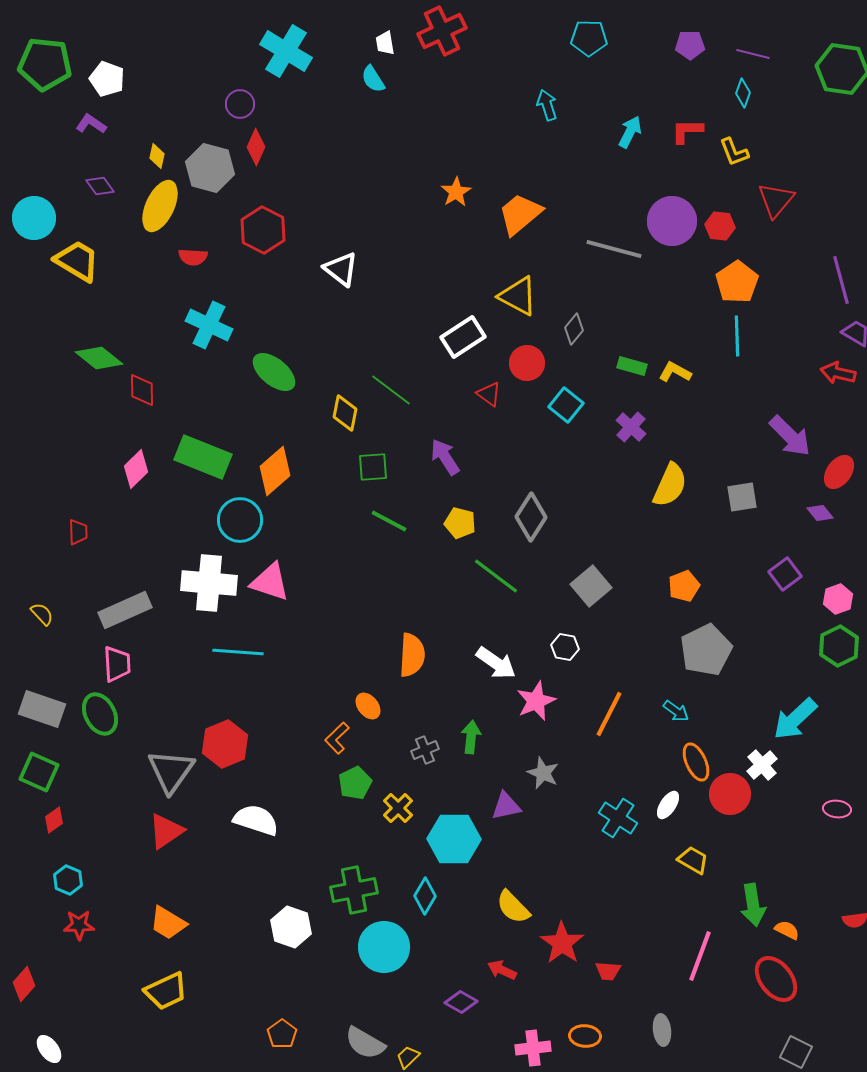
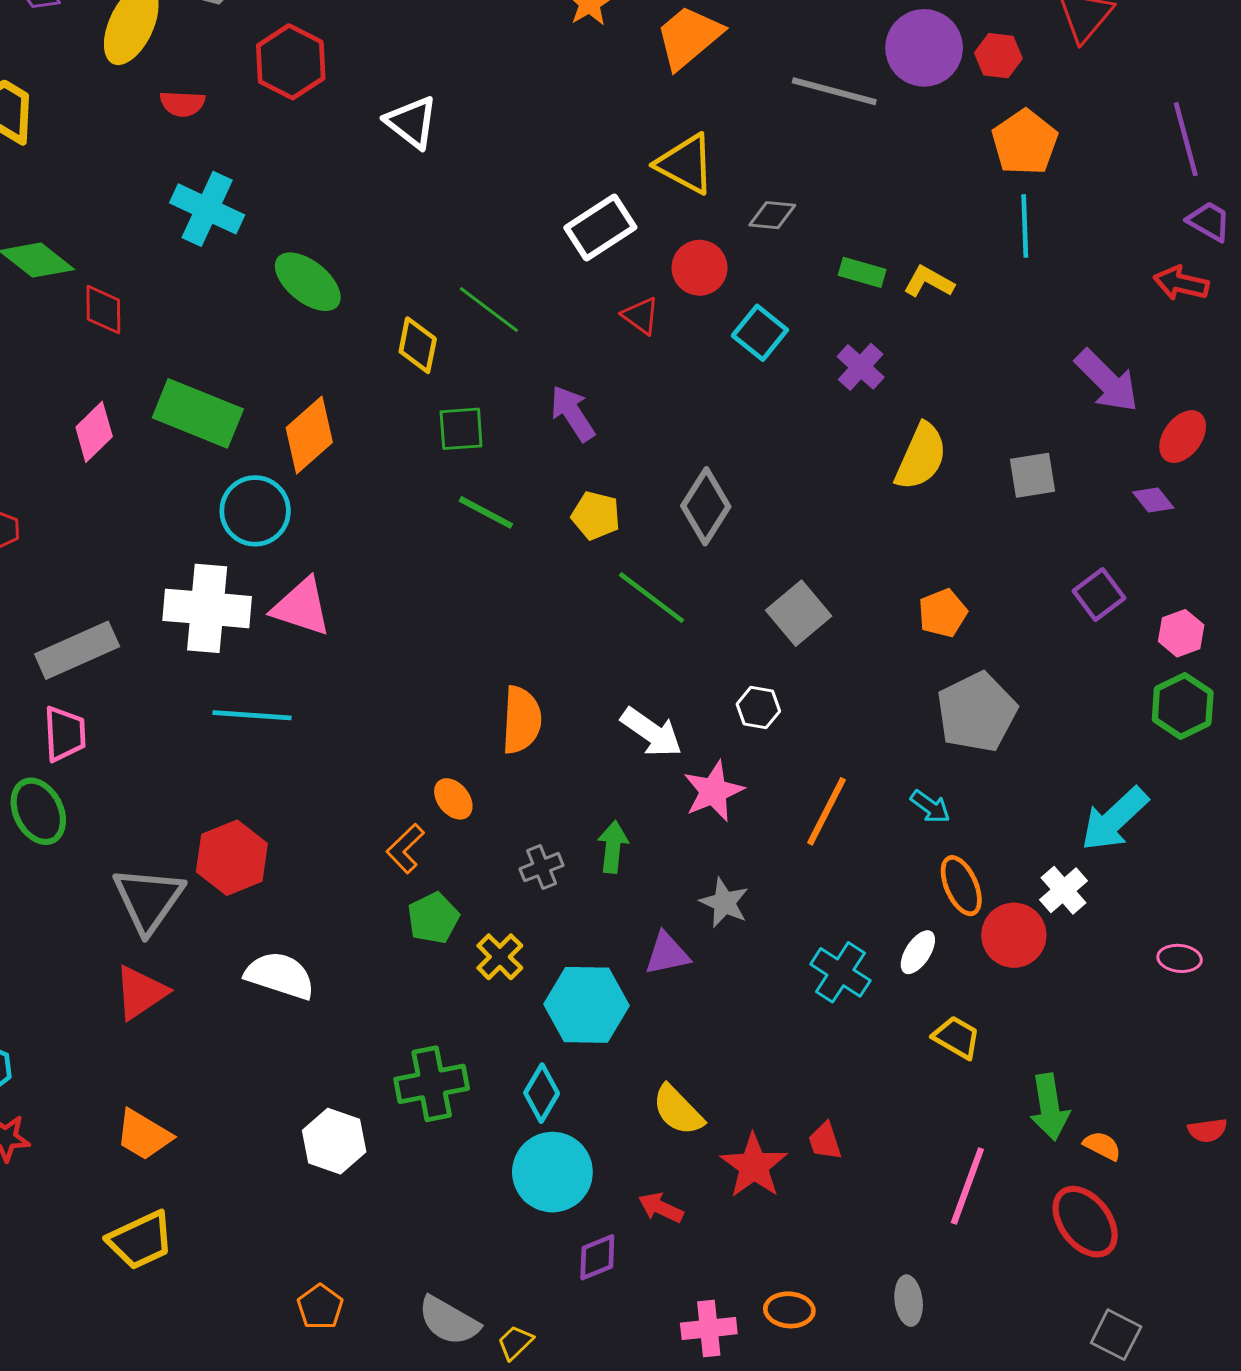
gray diamond: (574, 329) -> (772, 215), turned 56
cyan circle: (384, 947) -> (552, 1172), moved
red trapezoid: (608, 971) -> (825, 1141), moved, turned 68
purple diamond: (461, 1002) -> (597, 1257), turned -52

